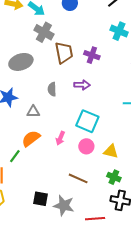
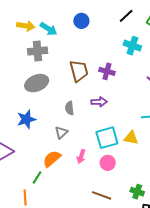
gray cross: (44, 32) -> (38, 51), moved, turned -30
gray triangle: (33, 112) -> (61, 133), moved, turned -40
cyan square: (87, 121) -> (107, 138), turned -35
yellow triangle: (111, 151) -> (131, 138), moved

